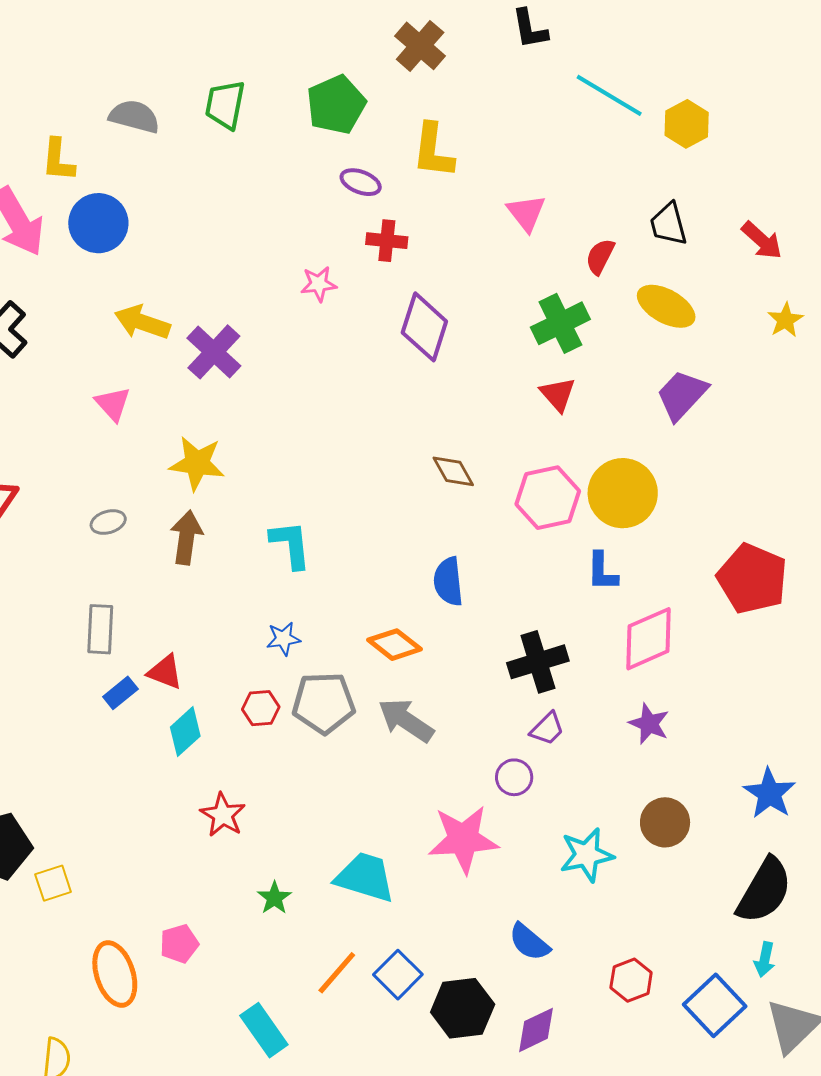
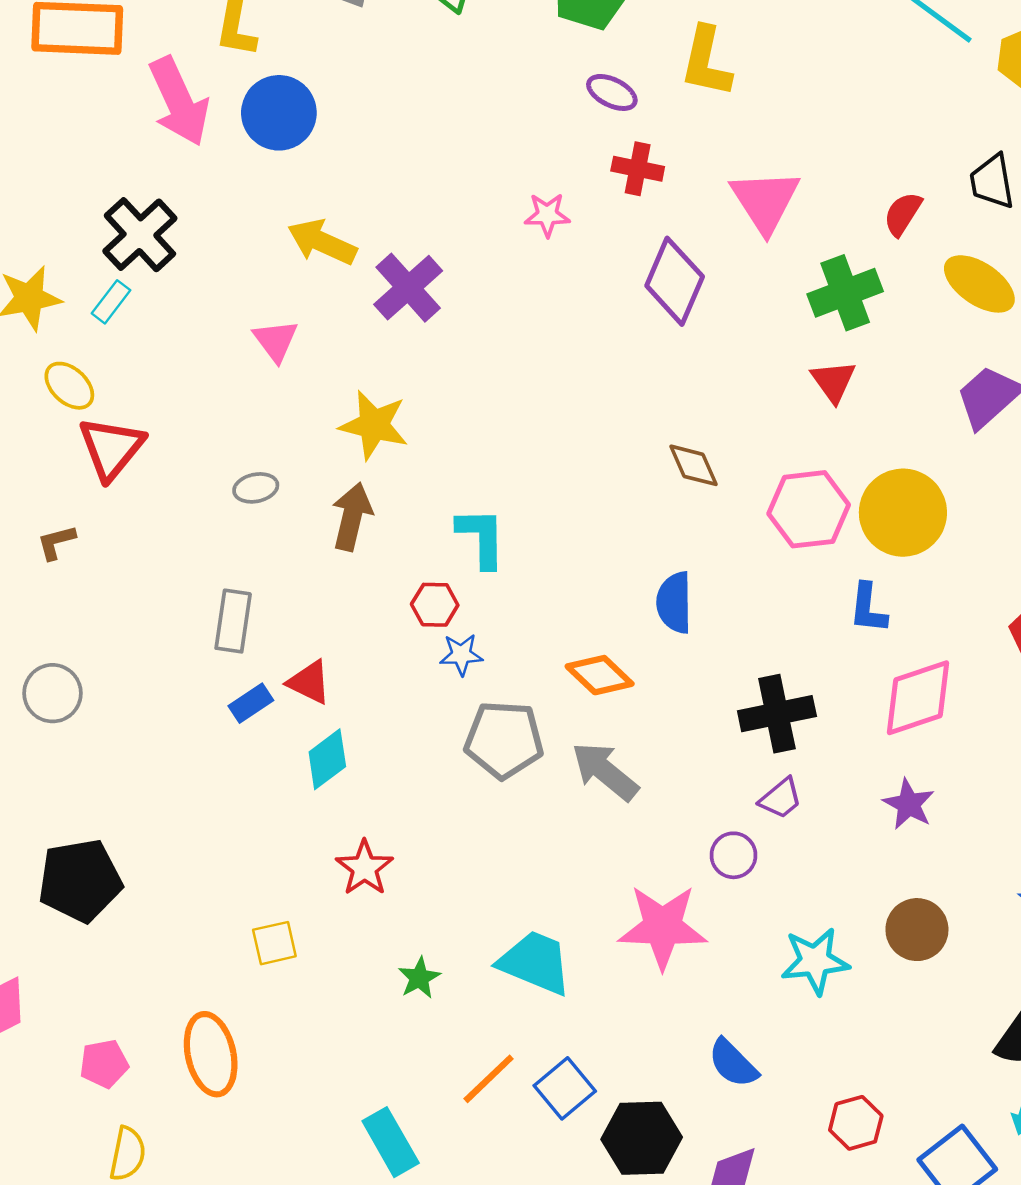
pink triangle: (526, 213) -> (765, 201), moved, size x1.4
red hexagon: (261, 708) -> (435, 605), moved
yellow square: (53, 883) -> (274, 943), moved
pink pentagon: (179, 944) -> (104, 1064), moved

